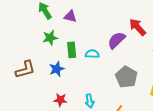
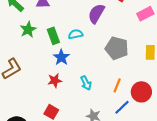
blue star: (57, 69) -> (61, 57), moved
red star: (60, 100) -> (55, 81), moved

